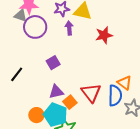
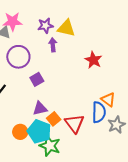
purple circle: (35, 27) -> (18, 57), moved
red star: (104, 35) -> (93, 60), moved, turned -30
red triangle: (91, 93) -> (74, 123), moved

